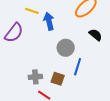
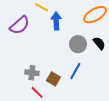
gray circle: (66, 48) -> (78, 44), moved

